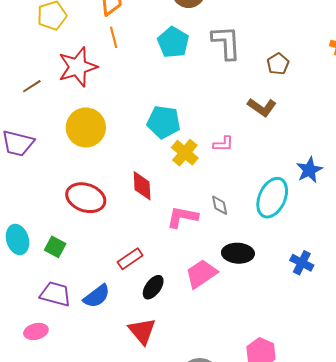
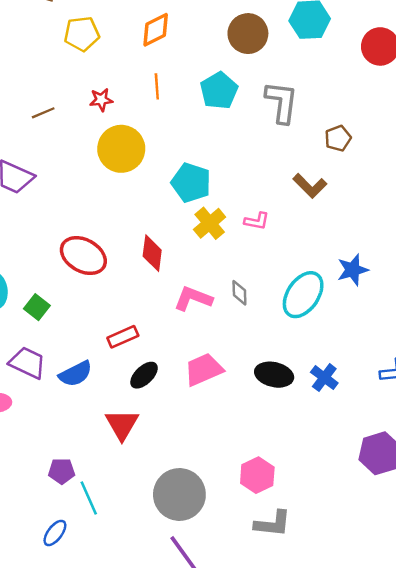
orange line: (114, 37) -> (157, 86), moved
red star: (78, 67) -> (101, 100), size x0.5
yellow circle: (86, 127) -> (121, 149), moved
black ellipse: (238, 253) -> (274, 375), moved

